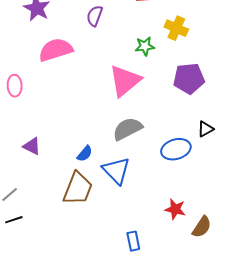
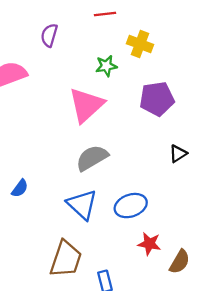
blue ellipse: (176, 149) -> (131, 206), moved
blue semicircle: (85, 154) -> (20, 188), moved
brown trapezoid: (78, 188) -> (66, 259), moved

